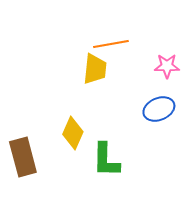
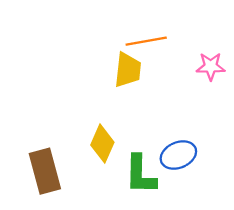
blue ellipse: (159, 109) -> (178, 155), moved

